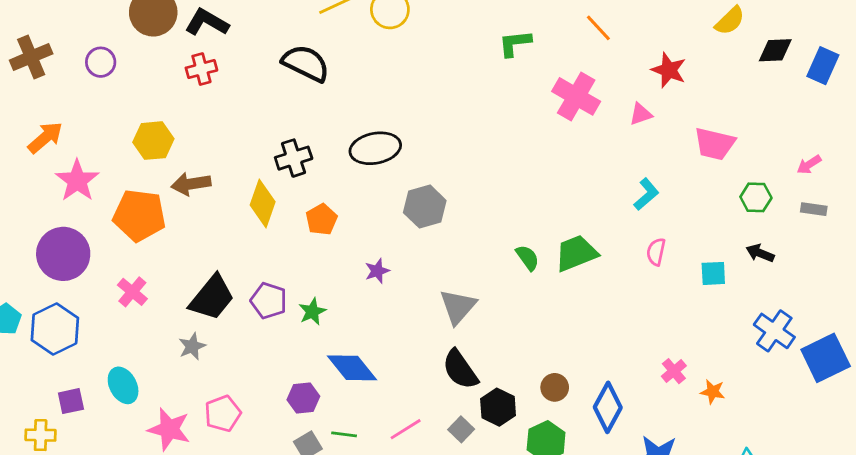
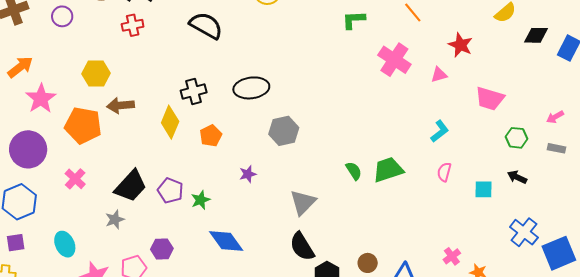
purple hexagon: (303, 398) -> (162, 249), moved
purple square: (71, 401) -> (16, 243), moved

